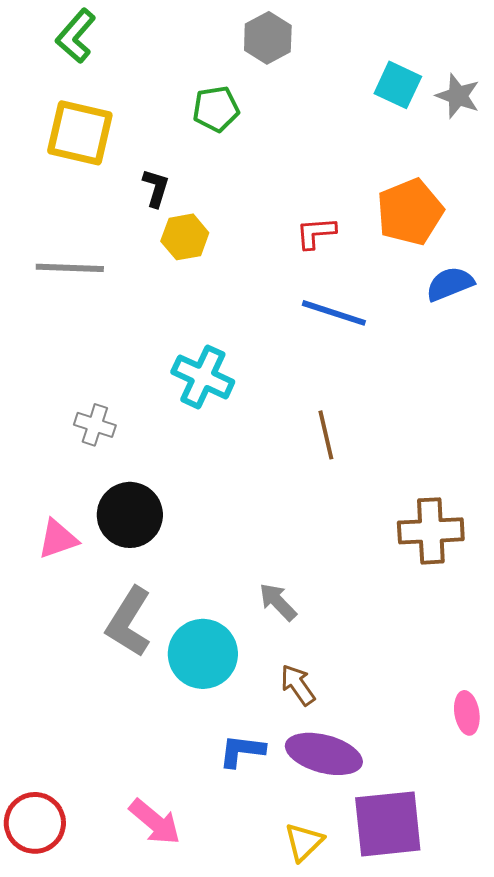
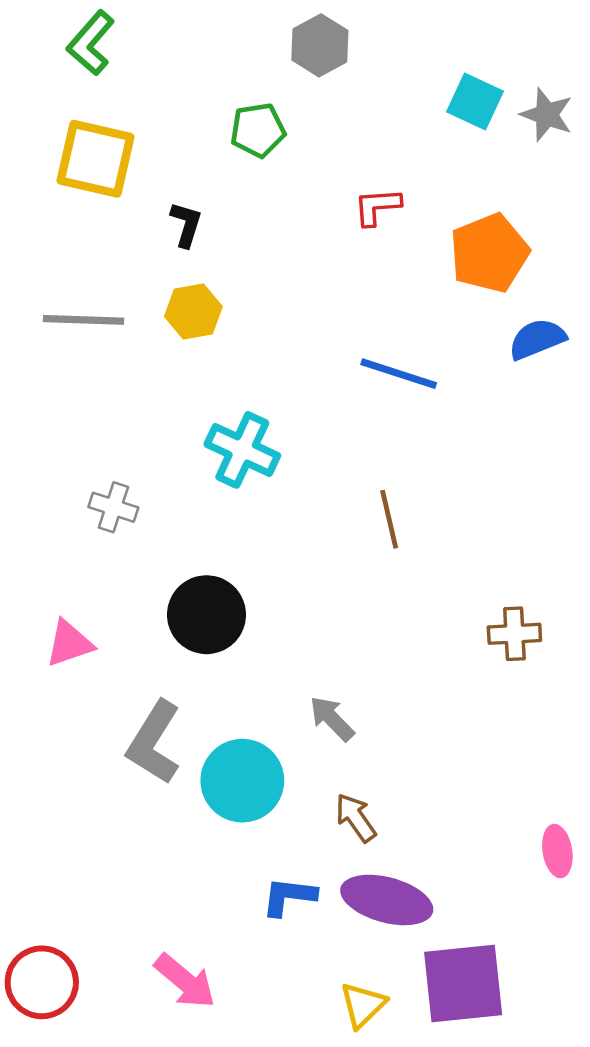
red L-shape: (316, 233) -> (377, 206), moved
yellow hexagon: (185, 237) -> (193, 312), moved
black circle: (130, 515) -> (206, 615), moved
brown cross: (431, 531) -> (514, 634), size x0.7

